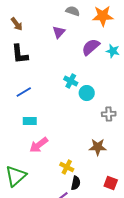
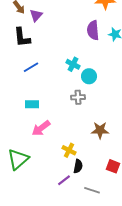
purple triangle: (59, 32) -> (36, 15), moved
purple semicircle: (91, 47) -> (93, 30), turned -54
blue line: (24, 92) -> (31, 67), moved
gray cross: (109, 114) -> (78, 97), moved

